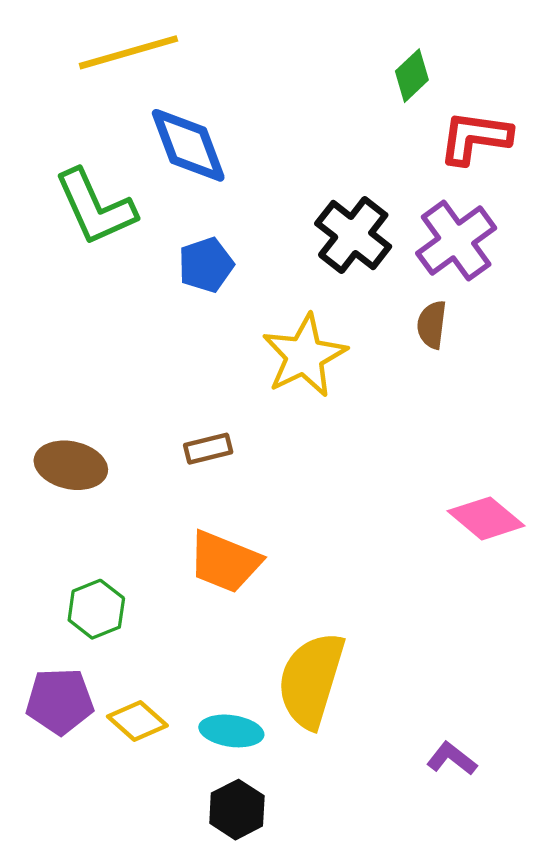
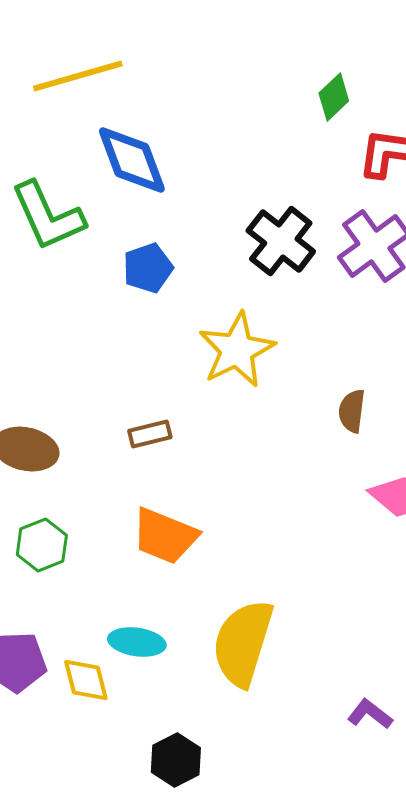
brown semicircle: (432, 325) -> (352, 411), moved
green hexagon: (96, 609) -> (42, 545), moved
yellow diamond: (137, 721) -> (86, 680), turned 34
cyan ellipse: (231, 731) -> (137, 642), moved

